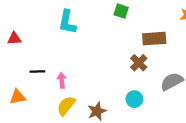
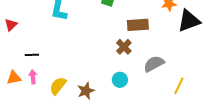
red triangle: (14, 39) -> (11, 25), turned -40
pink arrow: (62, 80) -> (33, 77), moved

